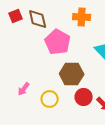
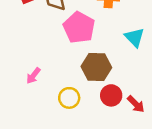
pink arrow: (24, 89) -> (33, 76), moved

